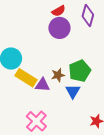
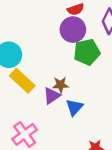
green pentagon: (80, 71) -> (87, 52), moved
purple triangle: (42, 85) -> (52, 96), moved, turned -49

